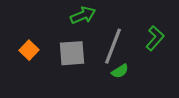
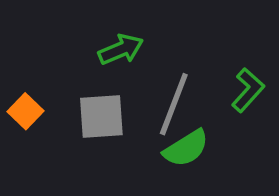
green semicircle: (120, 71) -> (186, 148), size x1.5

